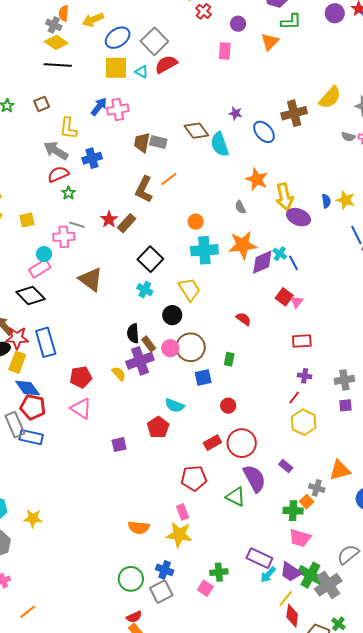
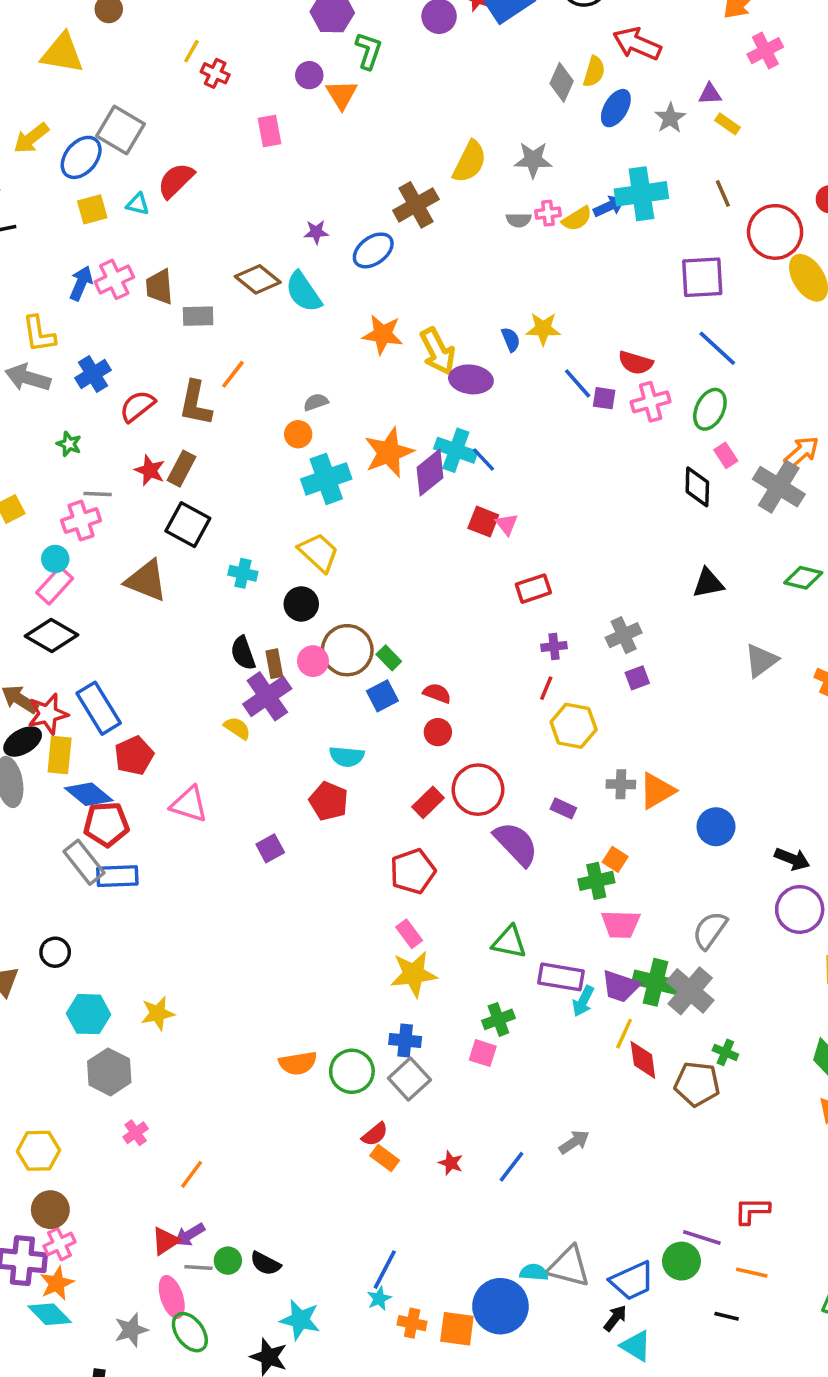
green L-shape: (291, 22) -> (369, 51), turned -55
purple circle: (238, 24) -> (309, 75), moved
gray square: (154, 41) -> (121, 130), moved
yellow square: (116, 68) -> (92, 209), size x0.7
blue ellipse: (264, 132) -> (373, 250), turned -70
brown trapezoid: (142, 143) -> (159, 287), moved
red semicircle: (58, 174) -> (137, 406), moved
gray semicircle: (240, 207) -> (316, 402), moved, turned 112
cyan cross: (280, 254) -> (456, 450), size x1.6
black square: (150, 259) -> (188, 525), moved
red semicircle: (243, 319) -> (437, 693), moved
brown rectangle: (149, 344) -> (274, 664), turned 42
green rectangle: (229, 359) -> (389, 658), moved, turned -40
red pentagon: (81, 377) -> (134, 756), moved
gray cross: (317, 488) -> (621, 784), moved
green triangle: (235, 497) -> (509, 942), moved
orange semicircle: (139, 527) -> (298, 1063), moved

